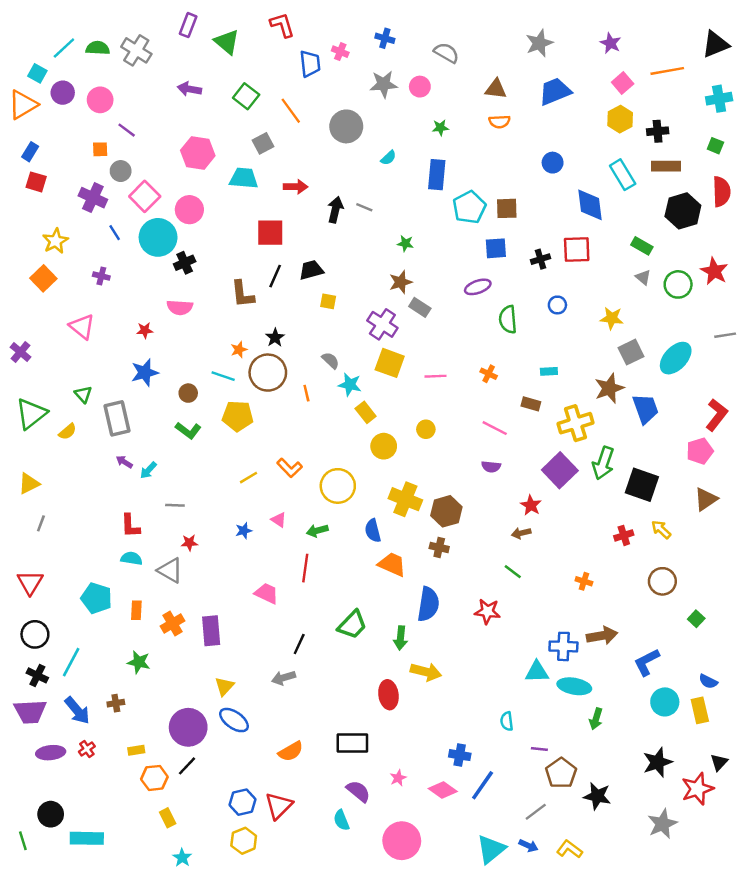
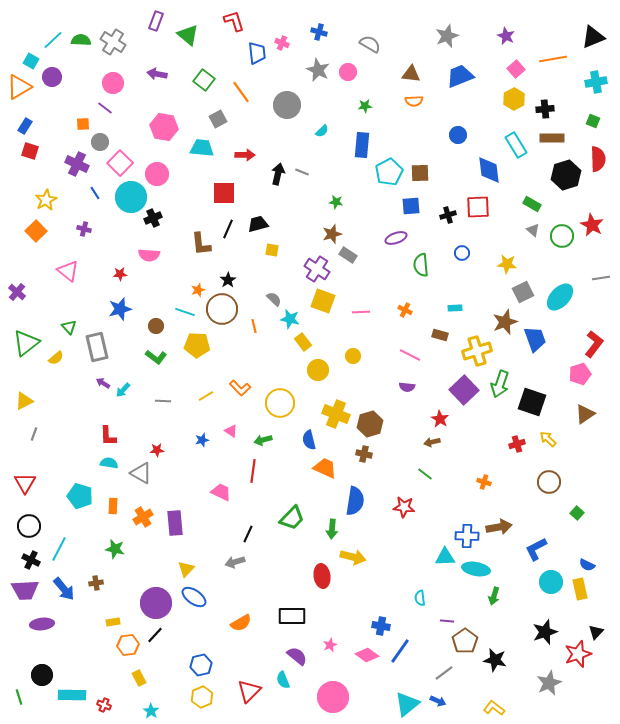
gray star: (384, 84) -> (318, 70), turned 30
pink circle: (100, 100) -> (113, 83), moved
gray line: (175, 505) -> (163, 401), moved
red cross: (87, 749) -> (104, 705), moved, turned -32
red triangle: (279, 806) -> (249, 691), moved
yellow L-shape: (569, 849) -> (494, 708), moved

